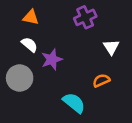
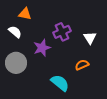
purple cross: (85, 17) -> (62, 32), moved
white semicircle: (29, 45) -> (15, 32), moved

